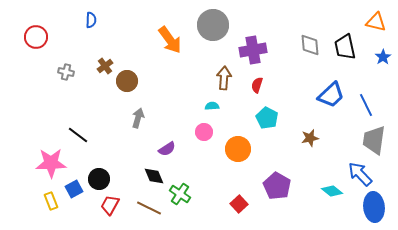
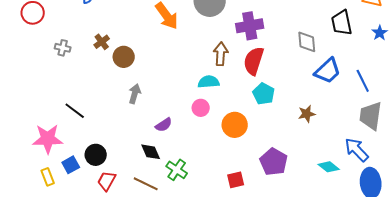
gray diamond: (310, 45) -> (307, 42), moved
red semicircle: (257, 85) -> (254, 61), size x1.8
cyan semicircle: (212, 106) -> (209, 82), size x1.5
red square: (239, 204) -> (236, 180), turned 30

